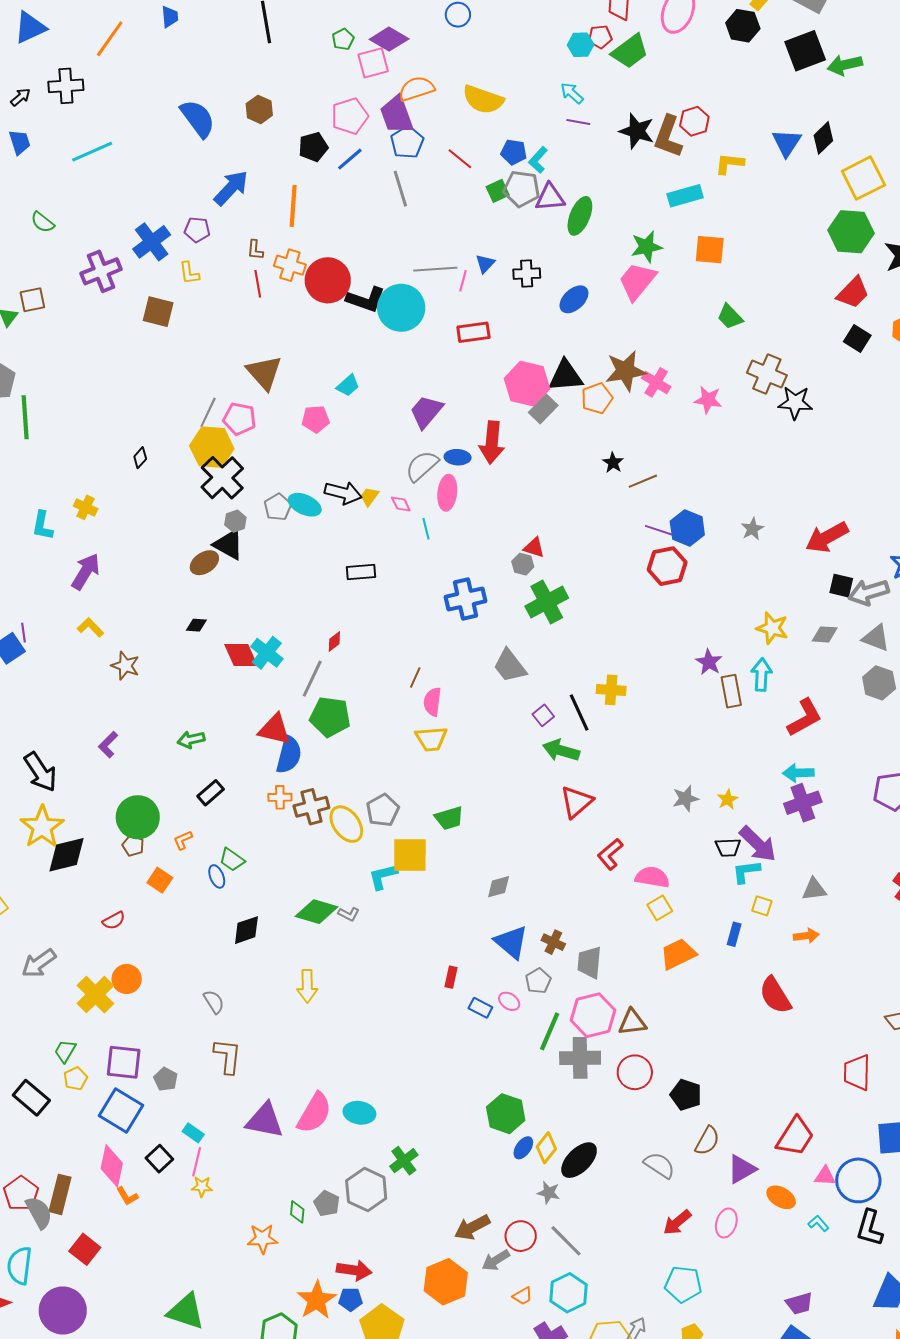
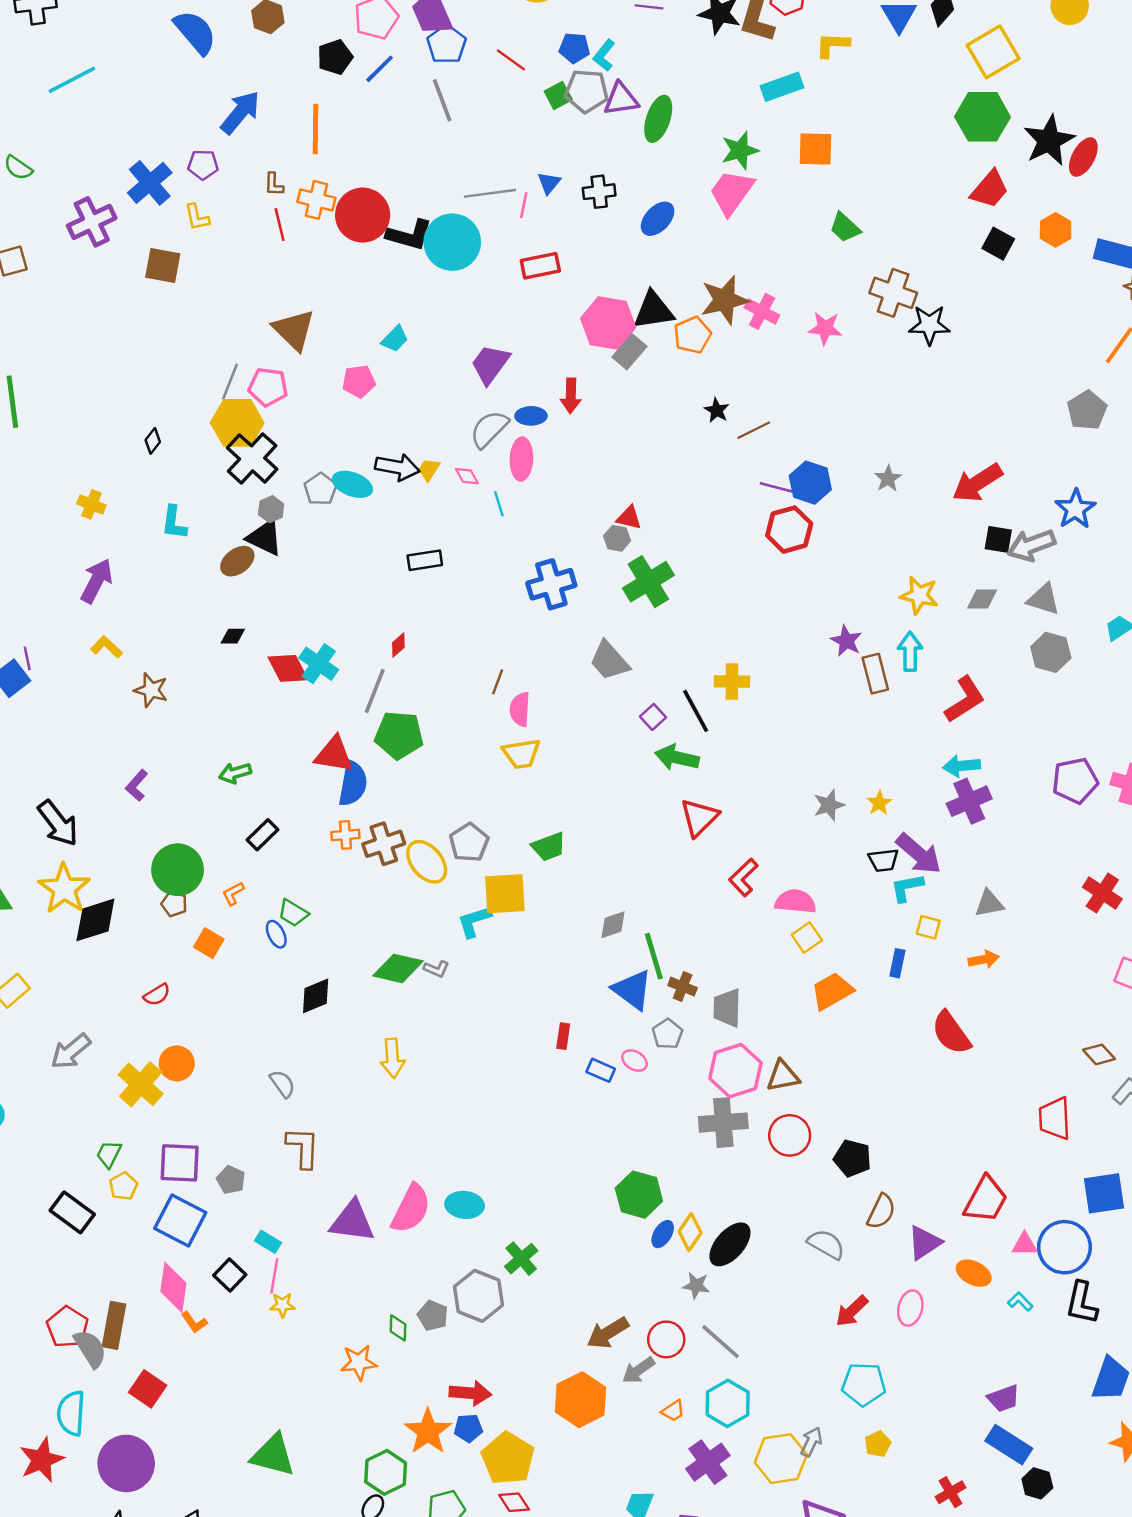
red arrow: (492, 443) -> (571, 396), size x0.7
cyan L-shape: (42, 526) -> (174, 523), moved
green line: (550, 1031) -> (654, 956), moved, turned -36

